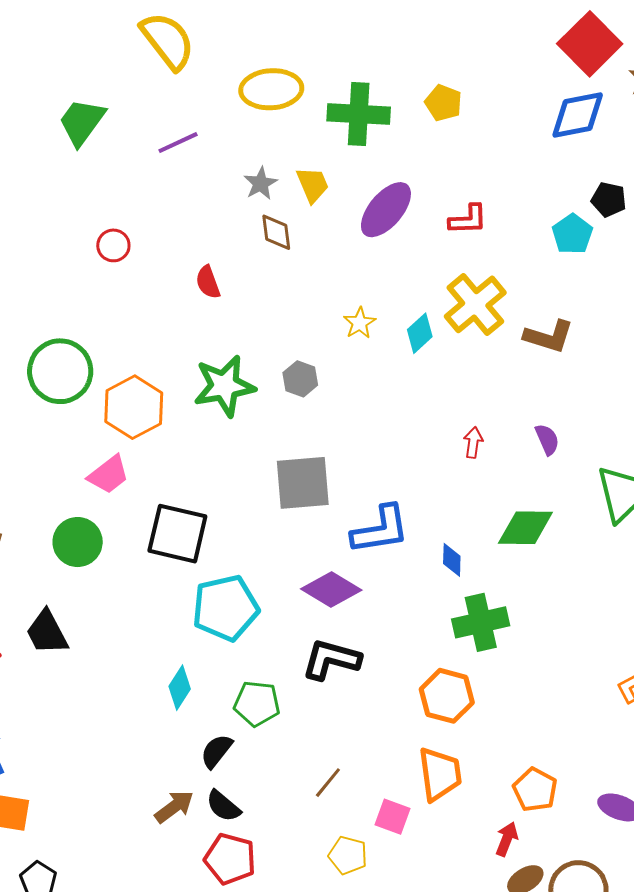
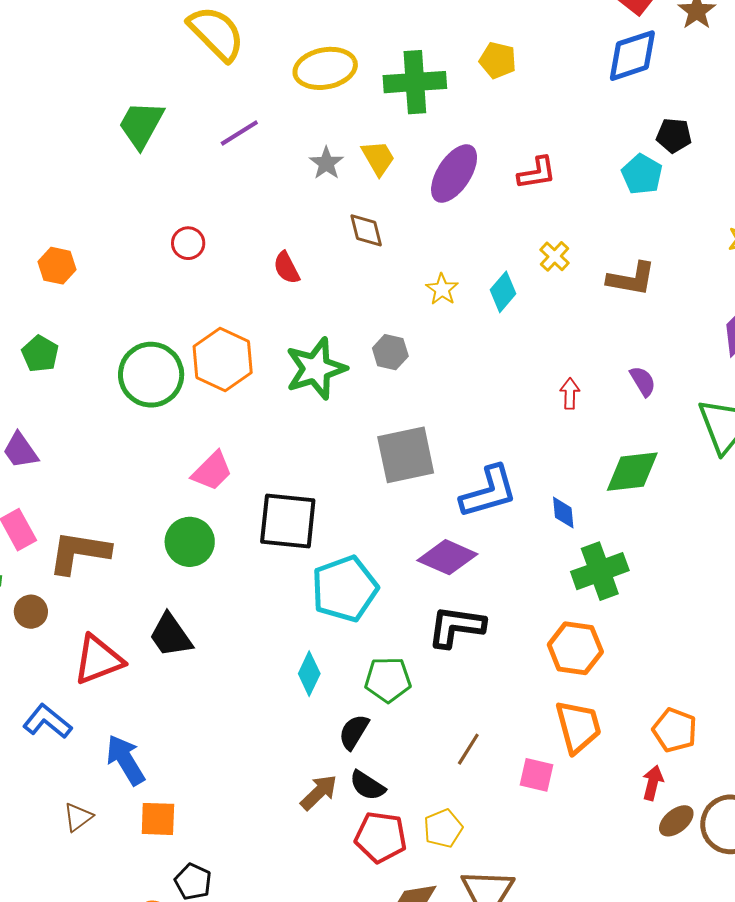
brown diamond: (276, 232) -> (366, 230), moved
yellow cross: (475, 304) -> (555, 256), size x0.5
orange hexagon: (134, 407) -> (223, 360), moved
yellow pentagon: (348, 855) -> (443, 828), moved, turned -30

